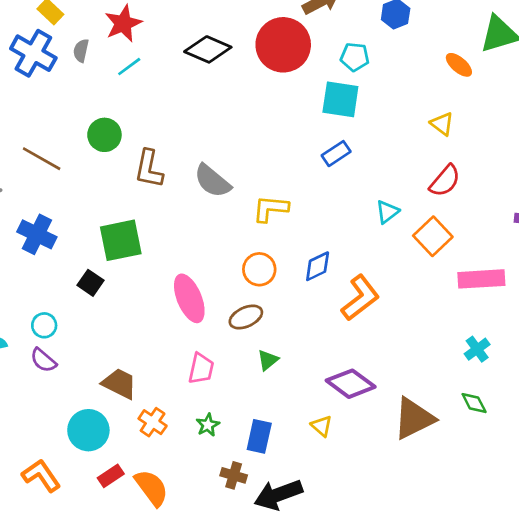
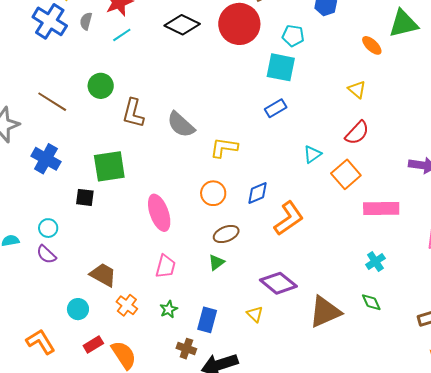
black square: (90, 283) -> (85, 197), turned -30
brown ellipse: (246, 317) -> (226, 234), moved
cyan circle: (88, 430) -> (78, 309), size x0.7

